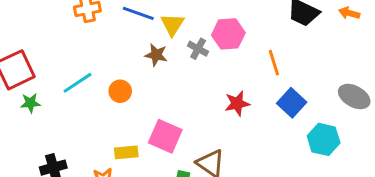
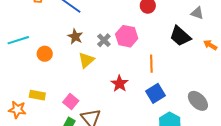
yellow triangle: (172, 24) -> (86, 60), moved
red star: (237, 103) -> (119, 84), turned 30
pink square: (165, 136) -> (71, 101), moved, size x0.7

